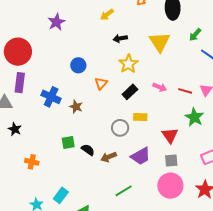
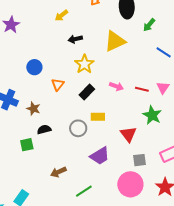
green arrow: (195, 35) -> (149, 25), moved
yellow triangle: (160, 42) -> (115, 41), turned 40
black semicircle: (88, 150) -> (44, 129), moved, turned -48
brown arrow: (109, 157) -> (58, 172), moved
gray square: (171, 160) -> (140, 160), moved

